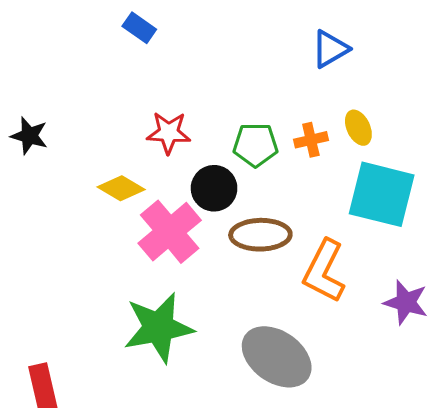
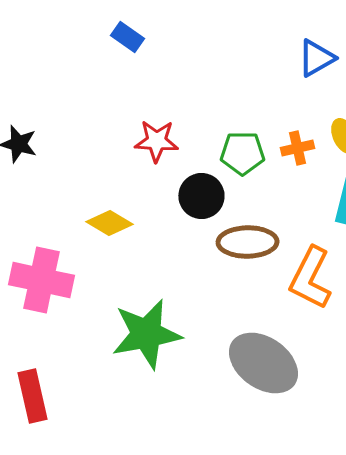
yellow diamond: (121, 188) -> (109, 223), moved
pink cross: (170, 232) -> (41, 280), moved, turned -38

